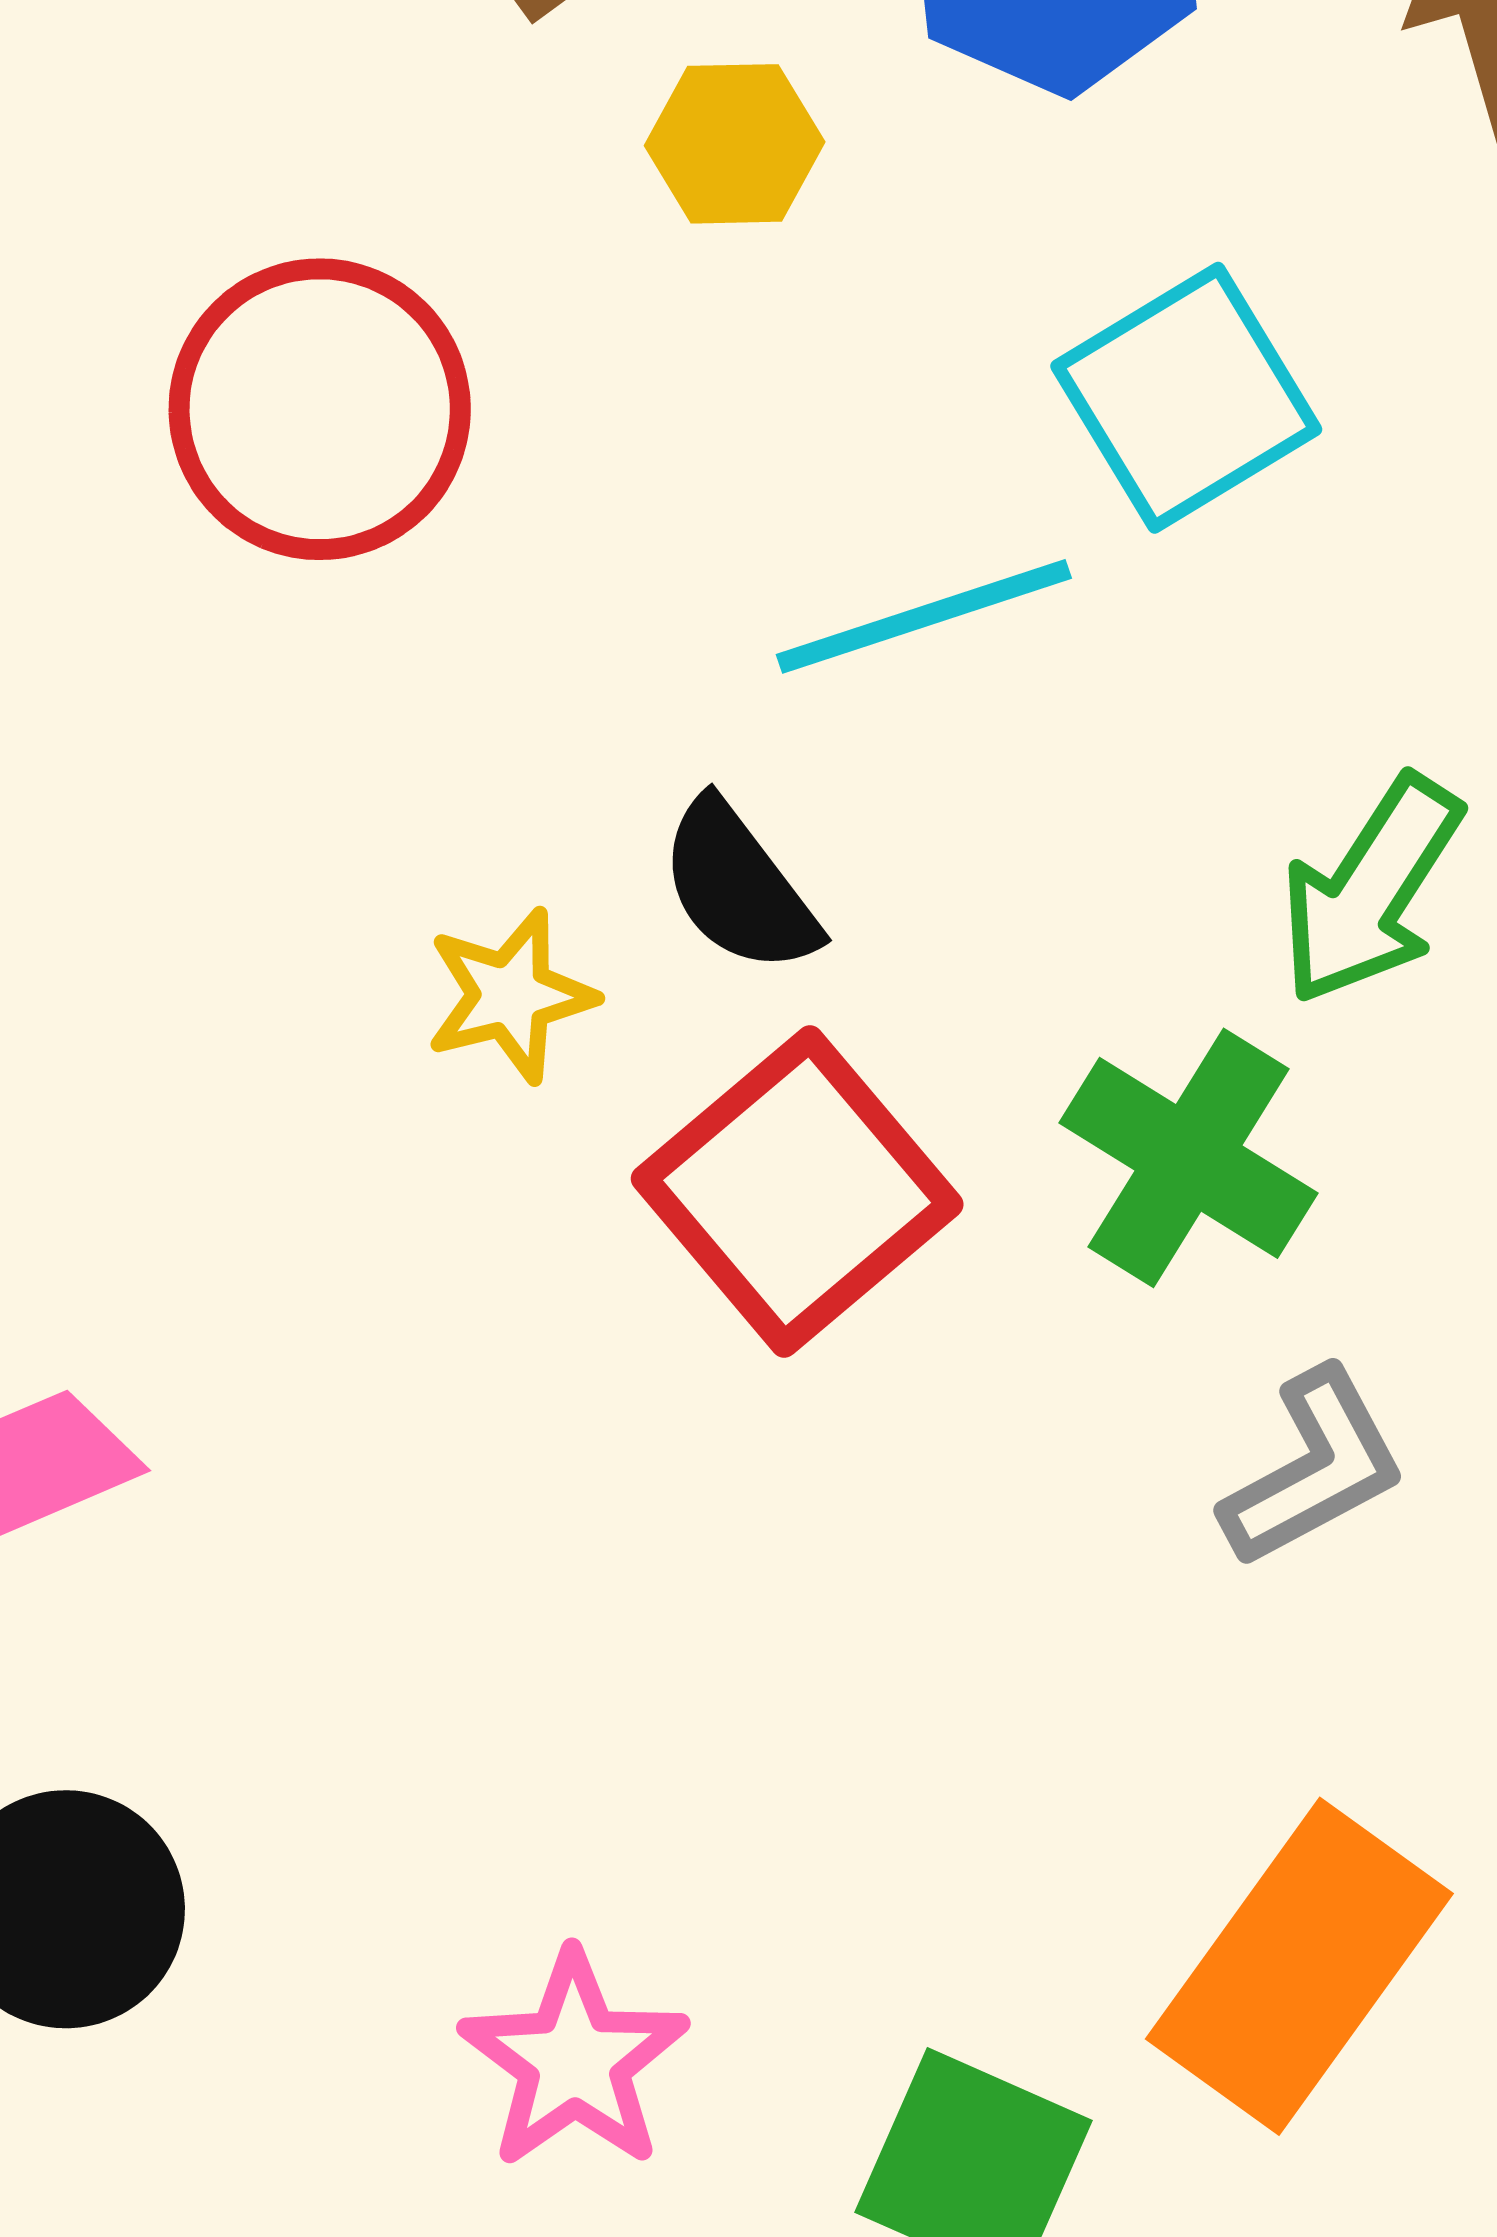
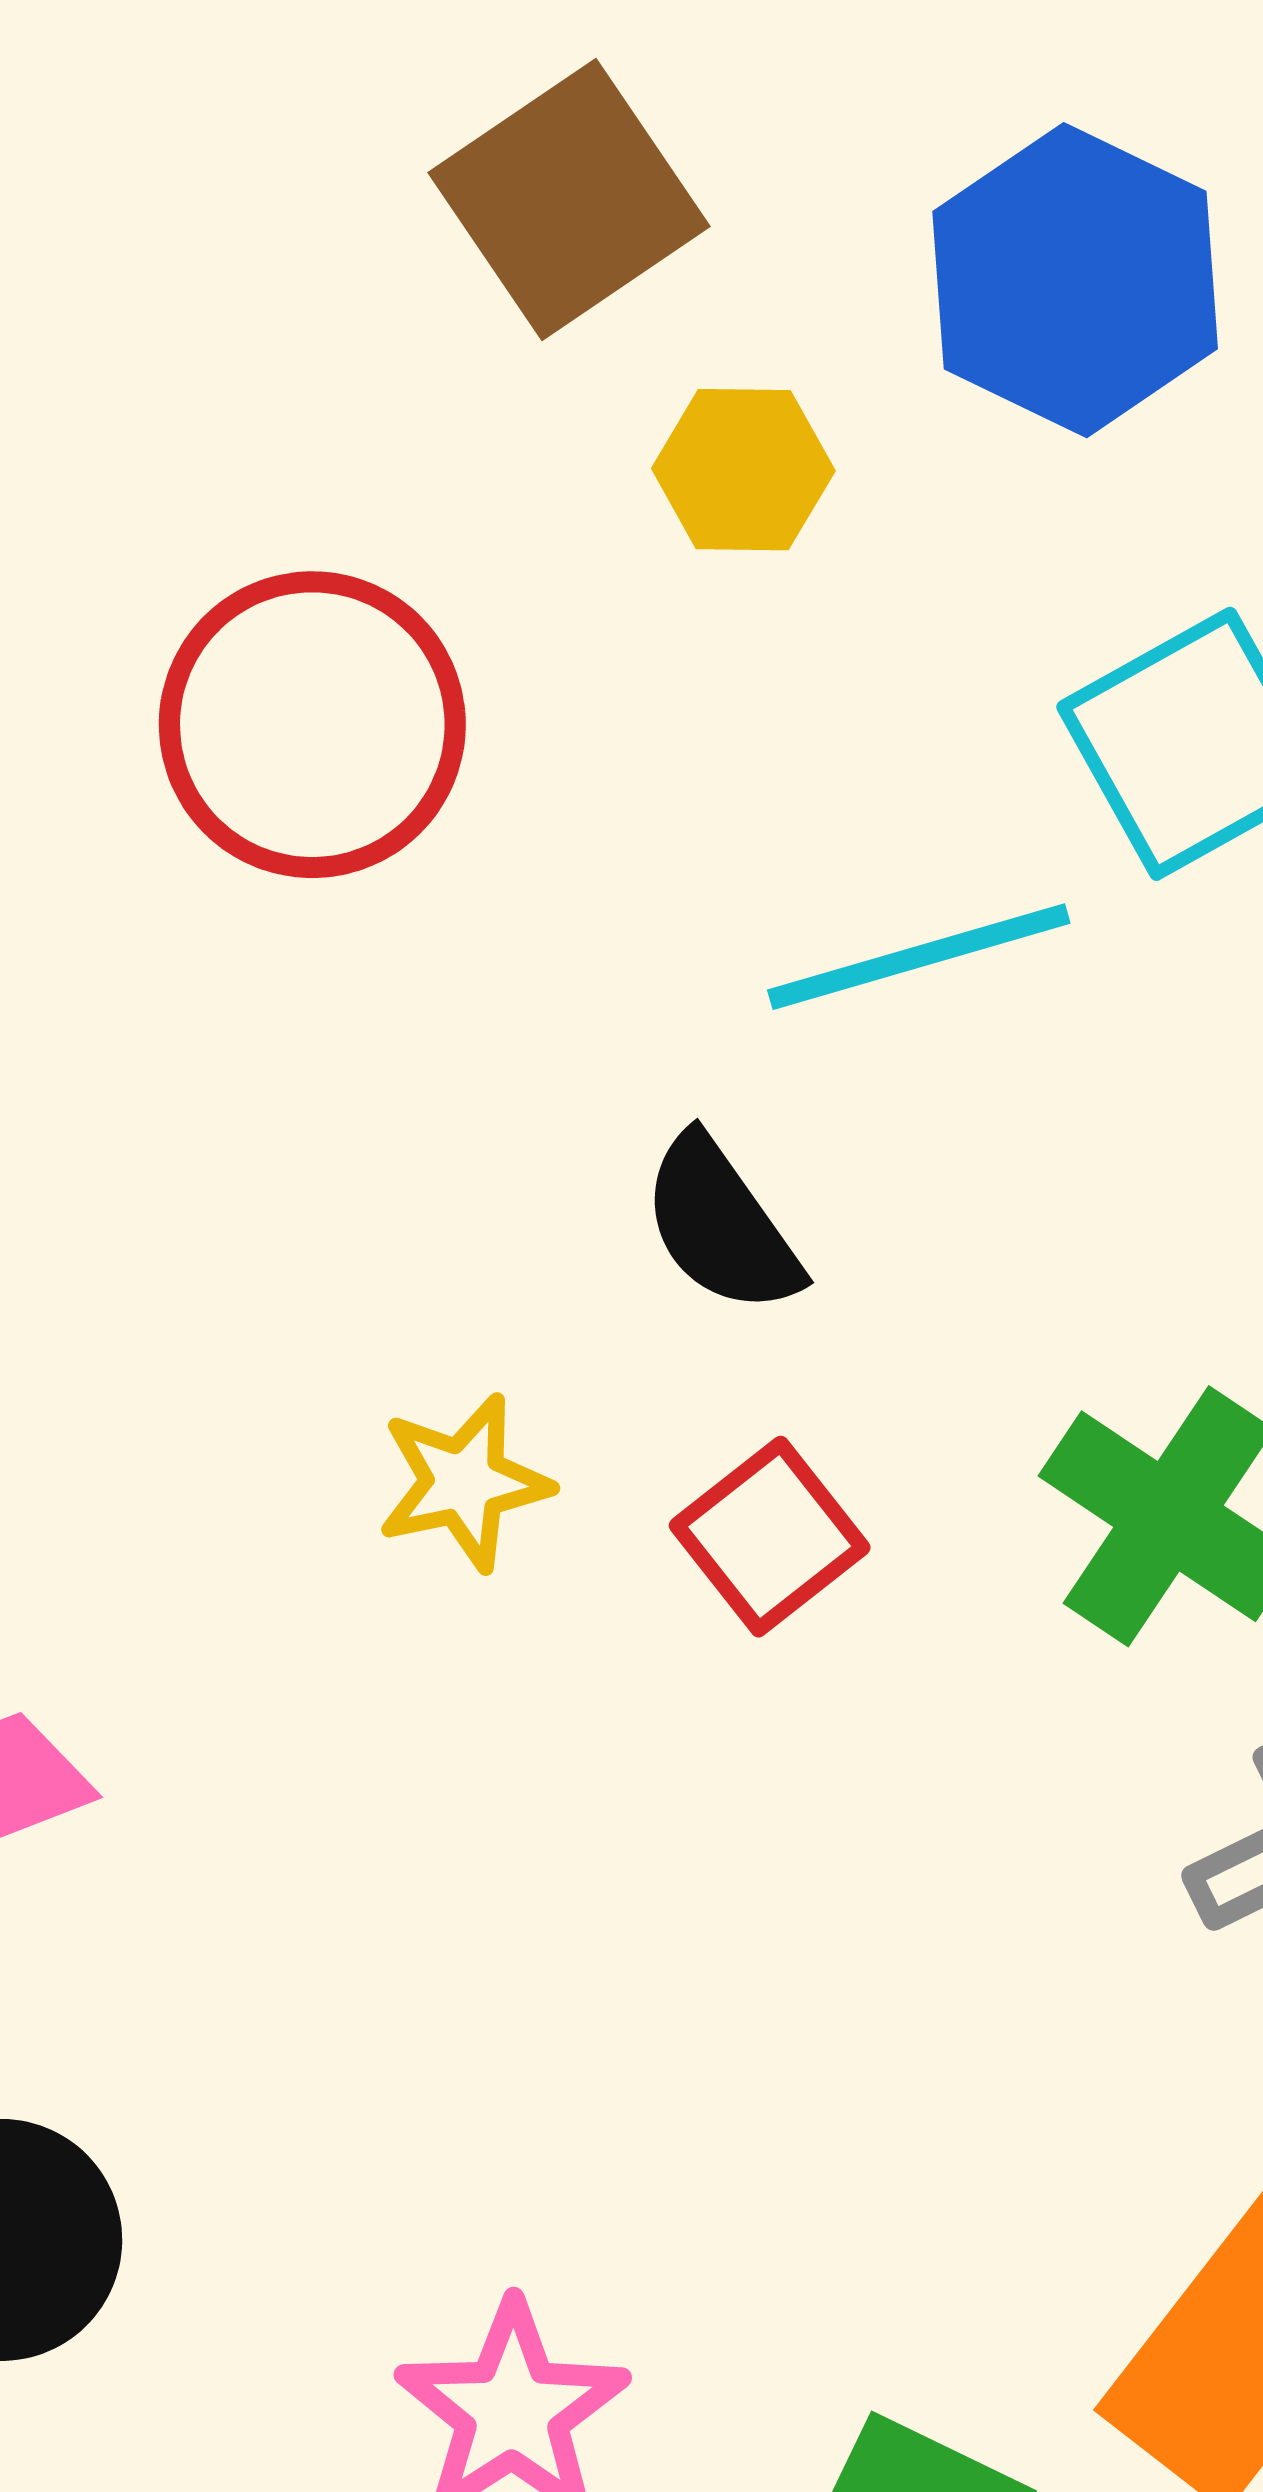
yellow star: (510, 996) -> (464, 1482), moved
red square: (797, 1192) -> (770, 1537), size x0.6

